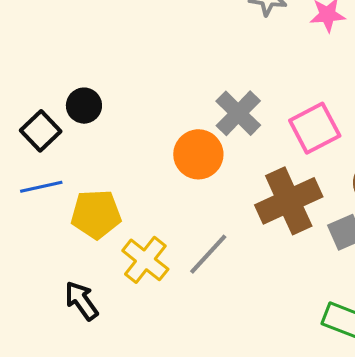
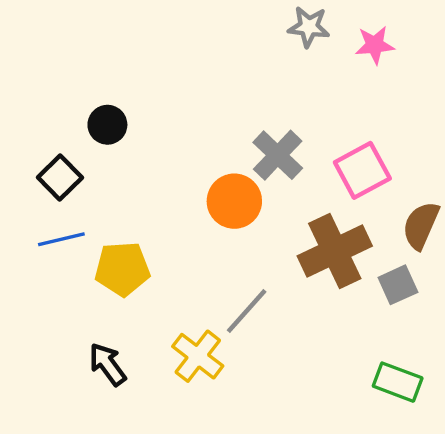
black circle: (84, 106) -> (107, 125), moved
yellow cross: (145, 260) -> (198, 356), moved

